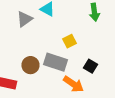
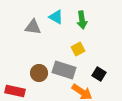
green arrow: (94, 12) -> (82, 20), moved
gray triangle: (24, 19) -> (33, 27), turned 42

